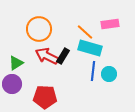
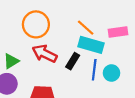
pink rectangle: (110, 24) -> (118, 32), moved
black rectangle: (63, 56) -> (73, 61), moved

